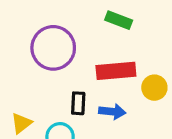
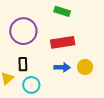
yellow circle: (154, 88) -> (85, 67), moved
black rectangle: (78, 103) -> (23, 64), moved

